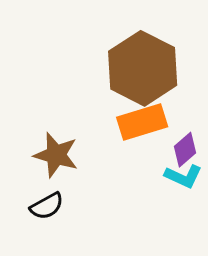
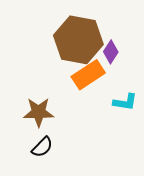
purple diamond: (185, 150) -> (111, 52), moved

